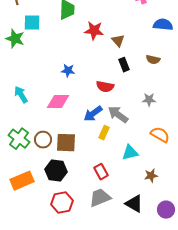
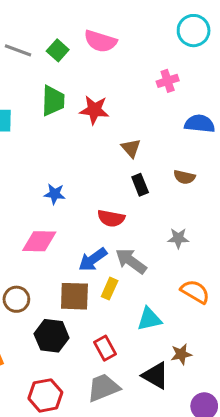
red star: (94, 31) -> (94, 110), moved
brown square: (66, 143) -> (74, 296), moved
black hexagon: (56, 171) -> (52, 336), moved
black triangle: (134, 204) -> (155, 376), moved

